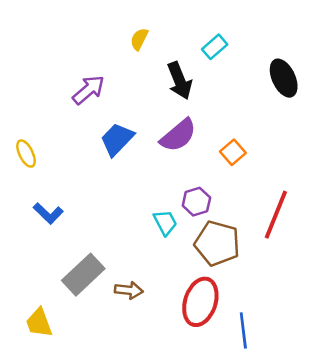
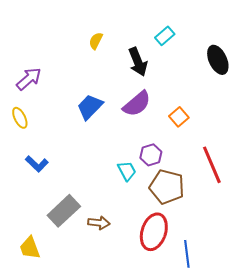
yellow semicircle: (139, 39) -> (96, 41), moved
purple arrow: (88, 90) -> (29, 79), moved
red line: (276, 215) -> (212, 165), turned -45

